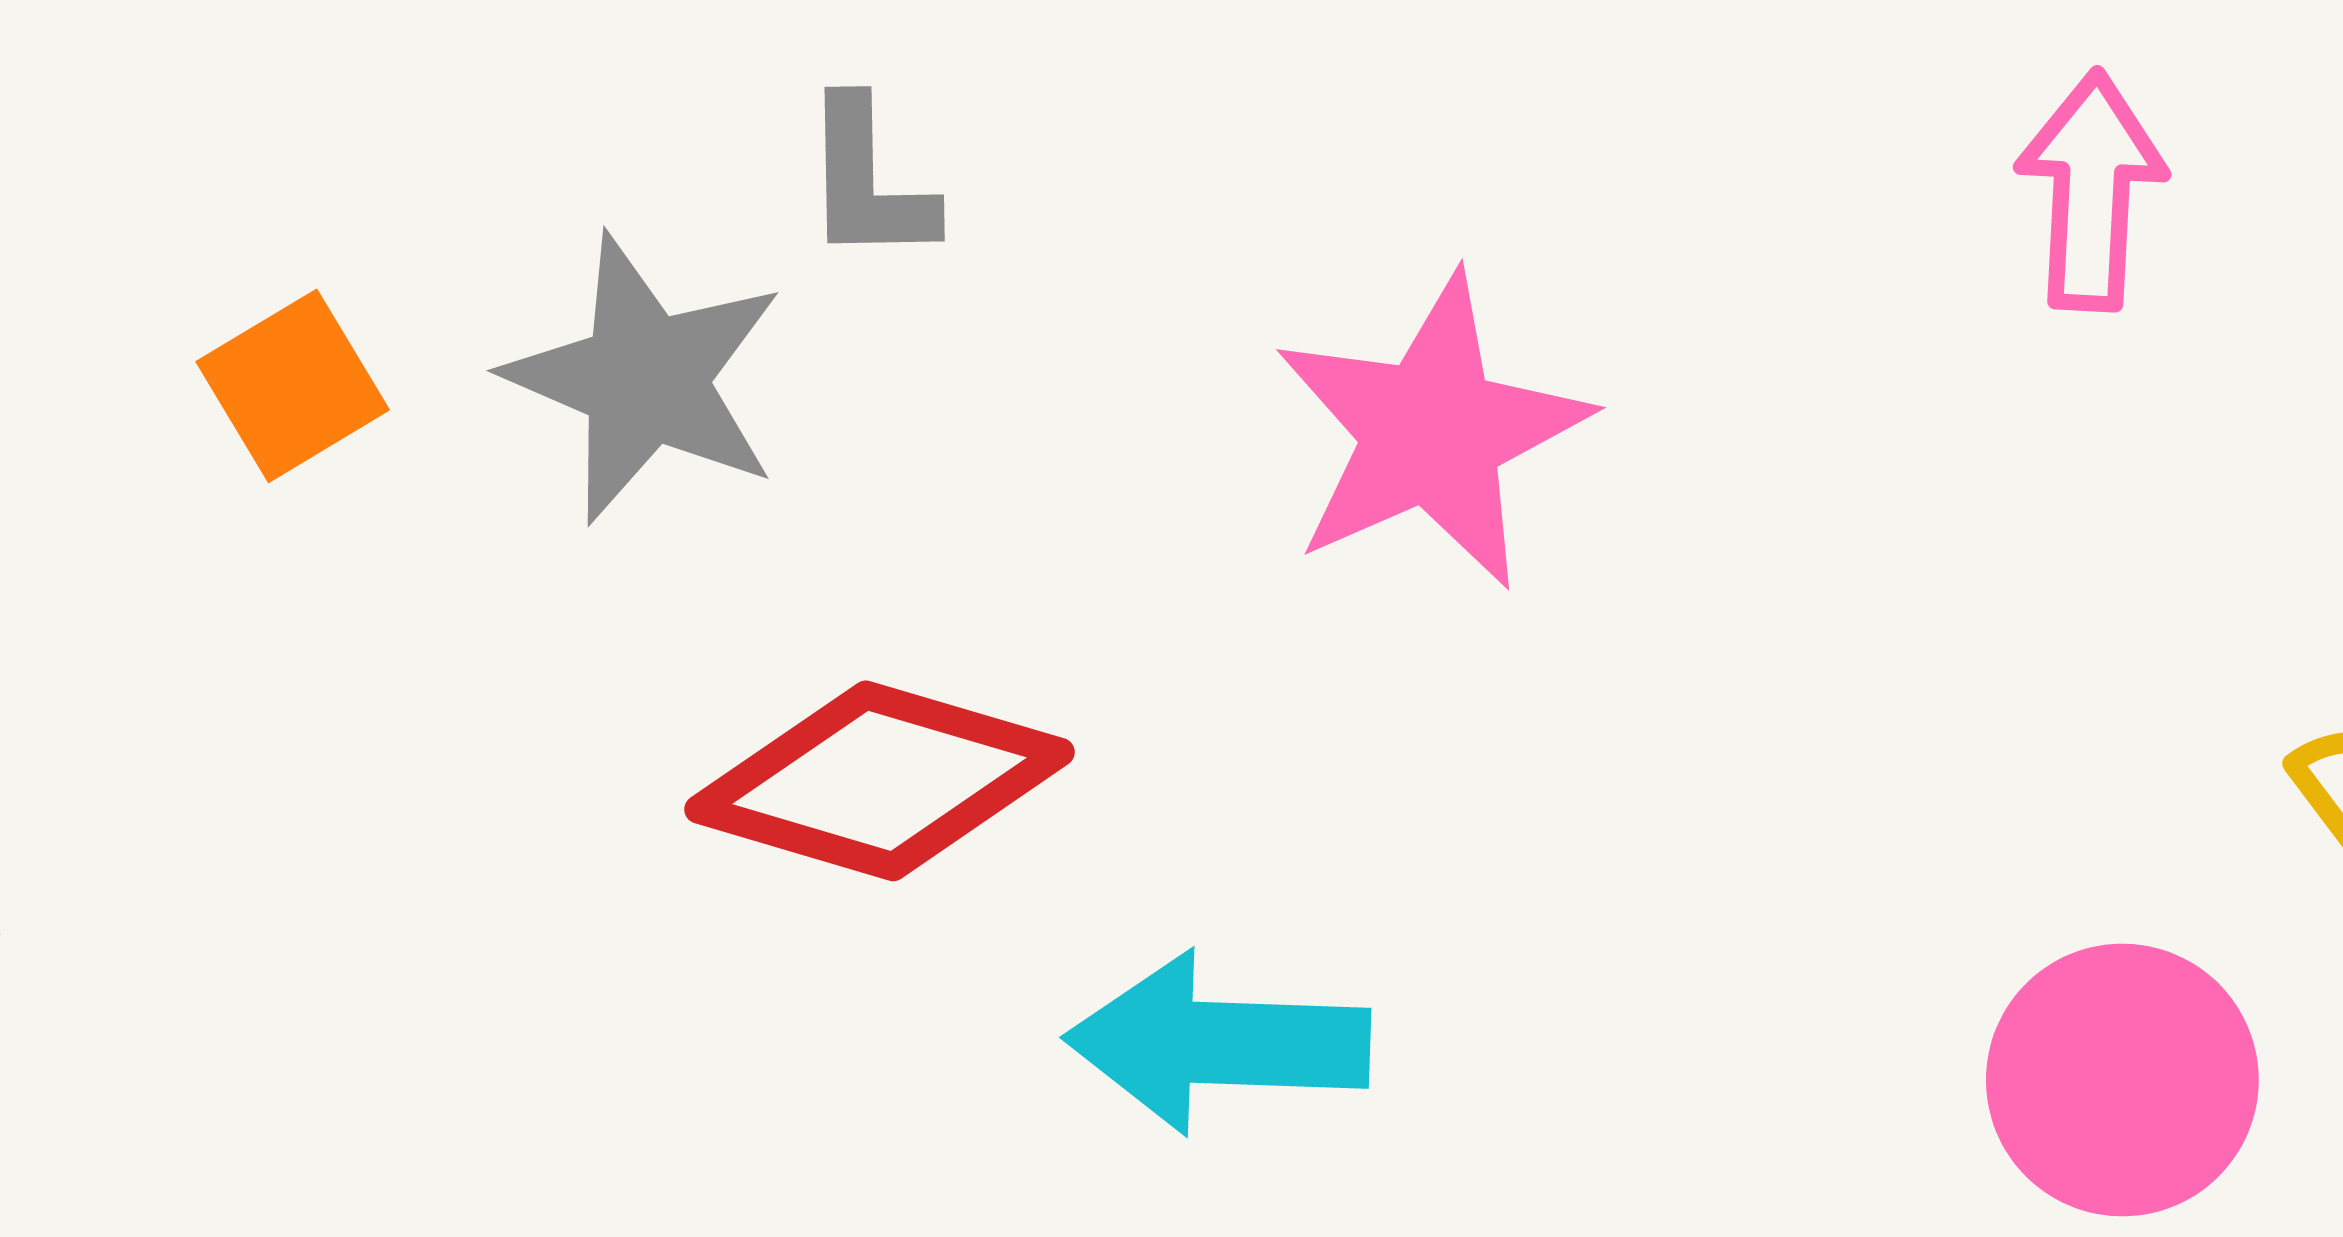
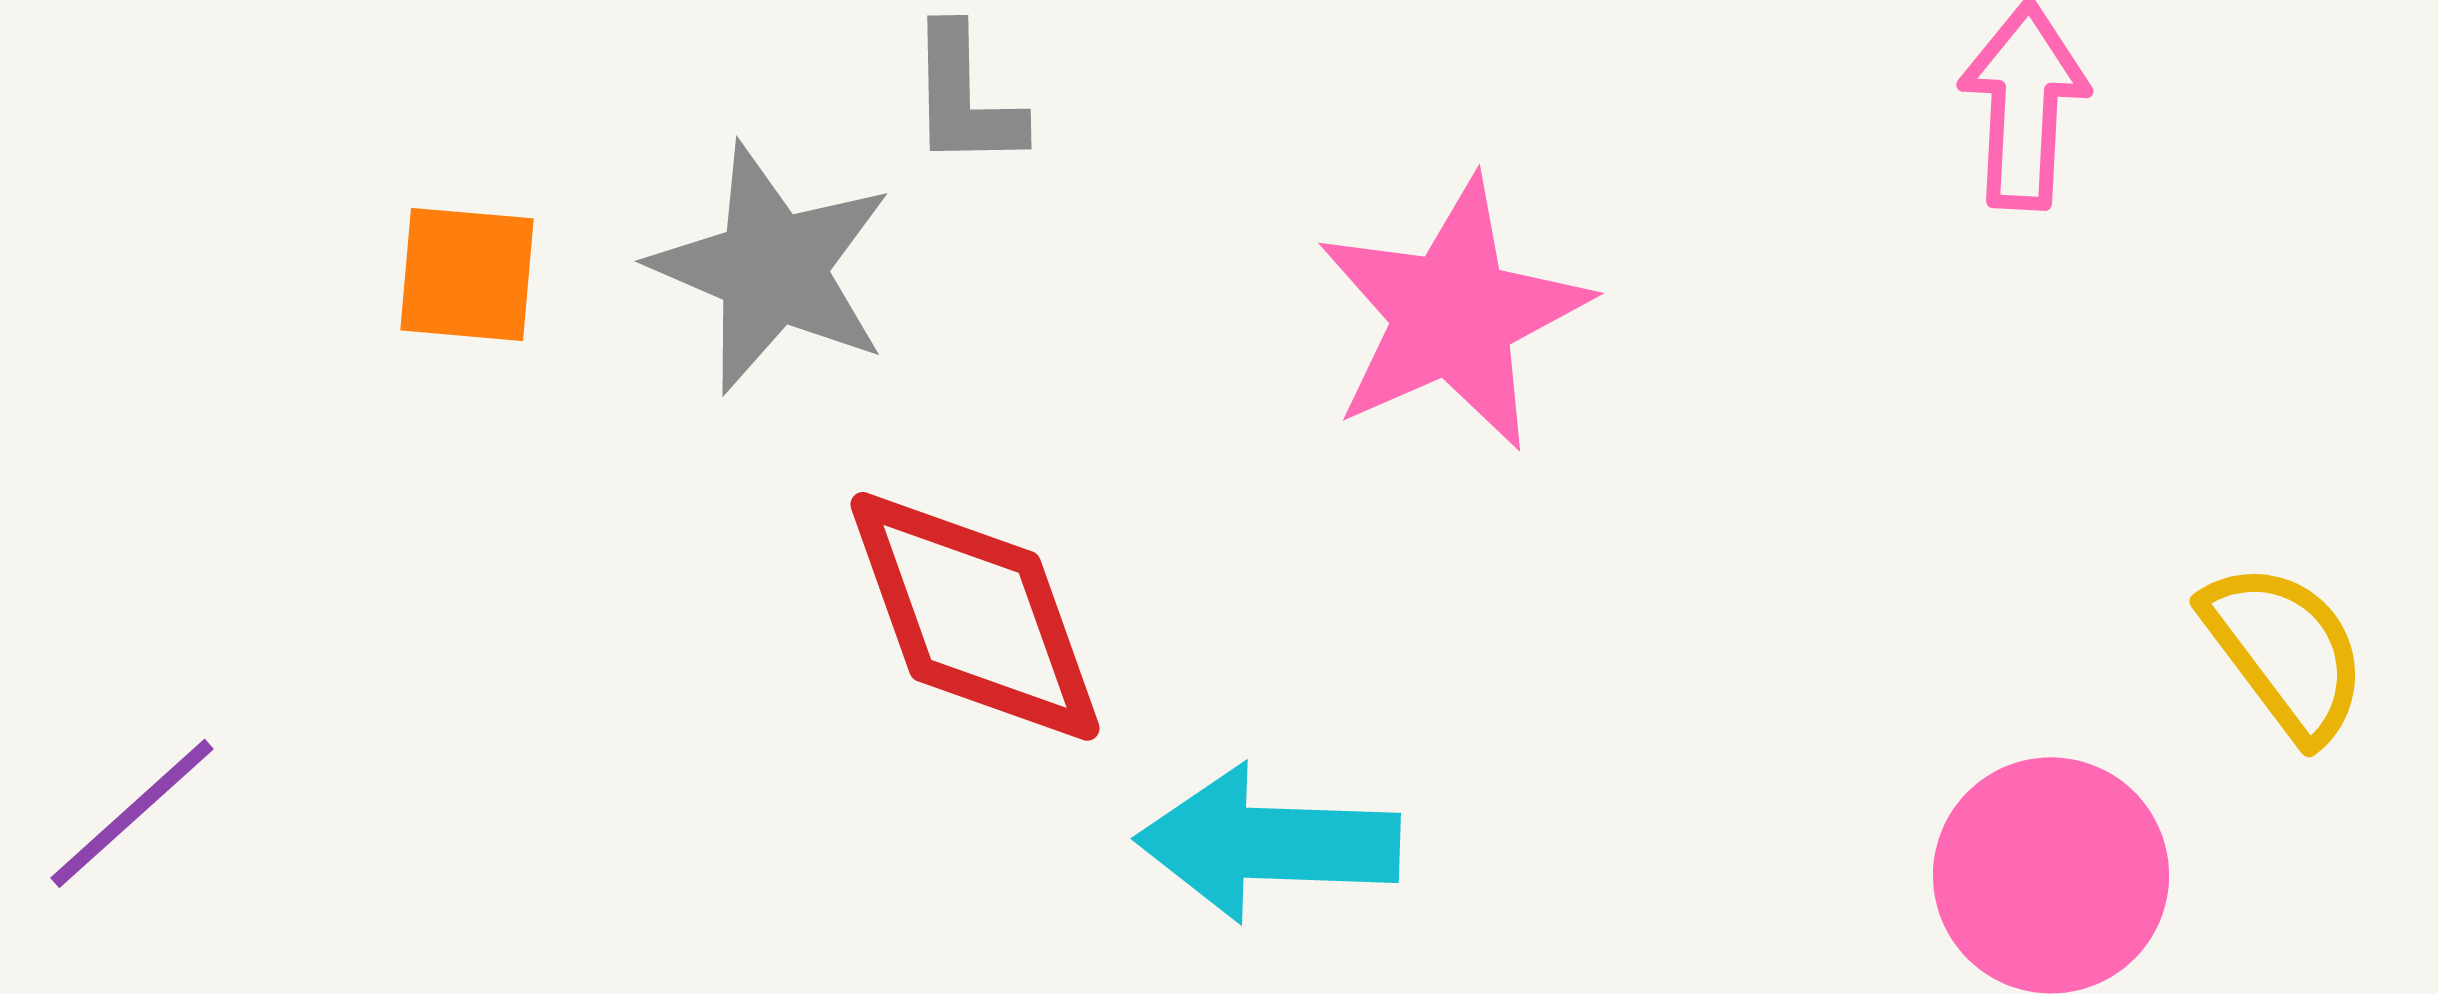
orange square: (293, 386) -> (467, 274), turned 36
red diamond: (879, 781) -> (975, 616), turned 54

